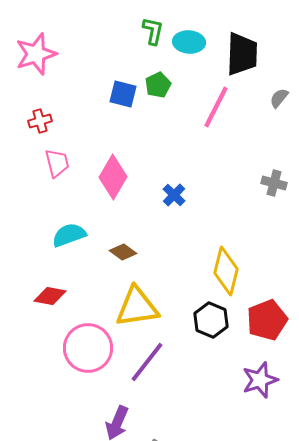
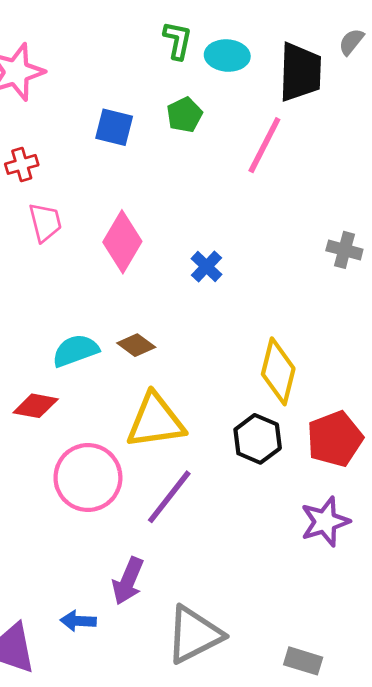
blue square: (123, 94) -> (114, 127), moved
gray semicircle: (279, 98) -> (351, 42), moved
cyan semicircle: (69, 235) -> (76, 351), moved

